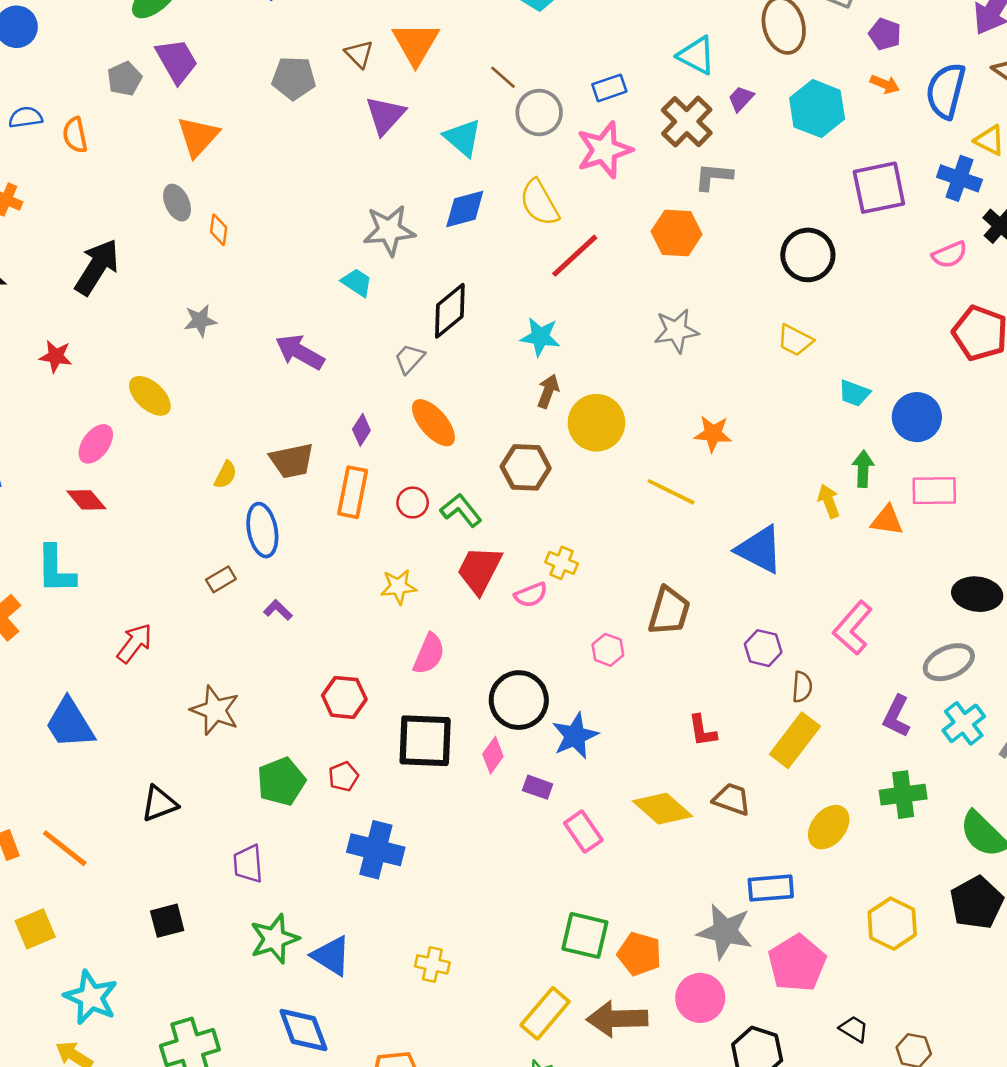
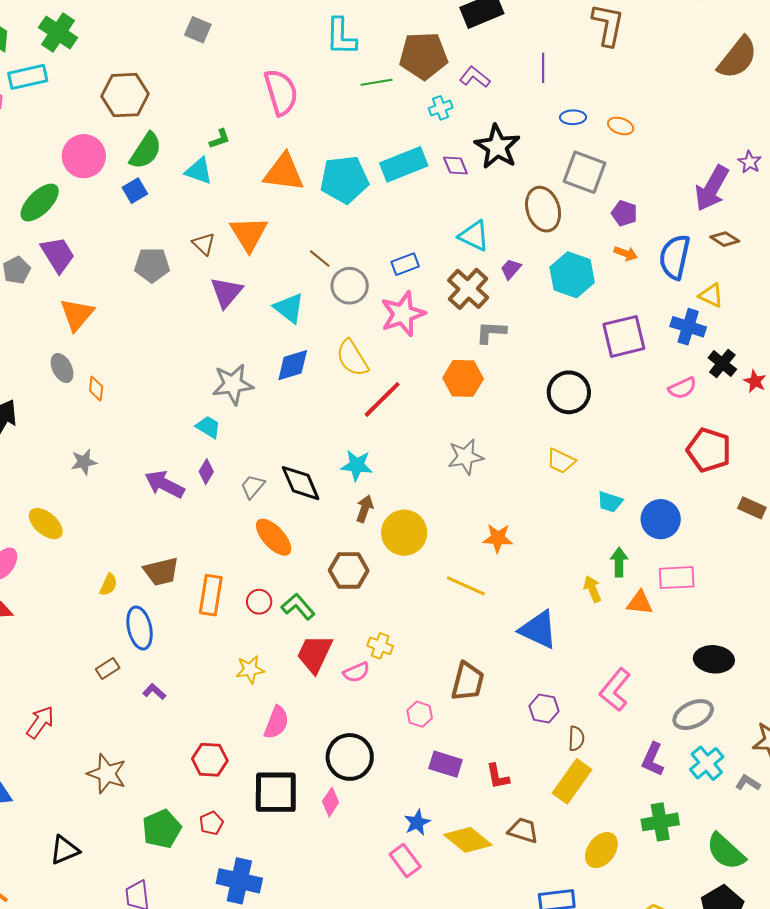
black diamond: (450, 311) -> (301, 483), moved, turned -72
purple diamond: (361, 430) -> (206, 472), moved
blue star: (575, 736) -> (417, 823), moved, size x0.7
purple rectangle: (538, 787) -> (446, 764), moved, size x1.4

